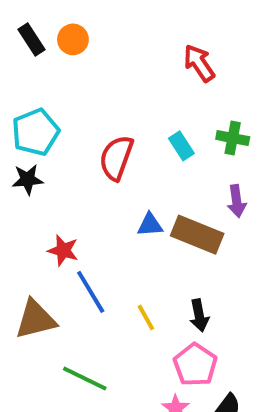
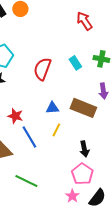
blue triangle: (150, 225) -> (52, 108), moved
yellow line: (146, 317) -> (56, 130), moved, turned 56

